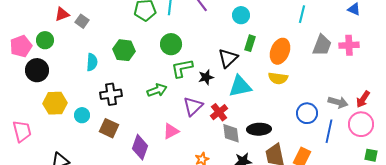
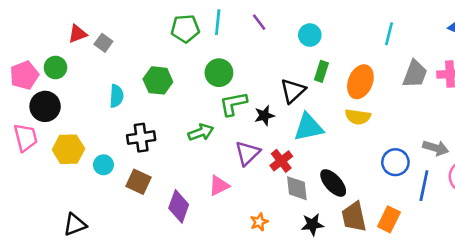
black ellipse: (259, 129) -> (333, 183), turned 50
pink trapezoid: (22, 131) -> (26, 138), moved

